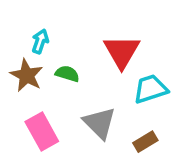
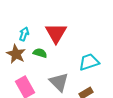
red triangle: (122, 52) -> (56, 33), moved

